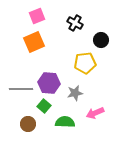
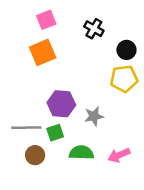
yellow pentagon: (85, 63) -> (124, 79), moved
gray line: (21, 89) -> (26, 128), moved
green square: (44, 106) -> (55, 133), turned 32
pink arrow: (95, 113) -> (119, 155), moved

